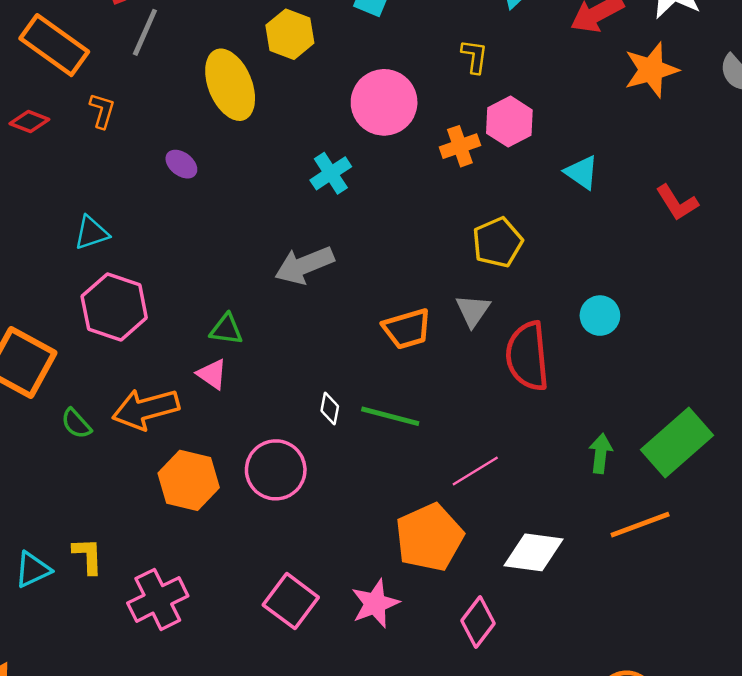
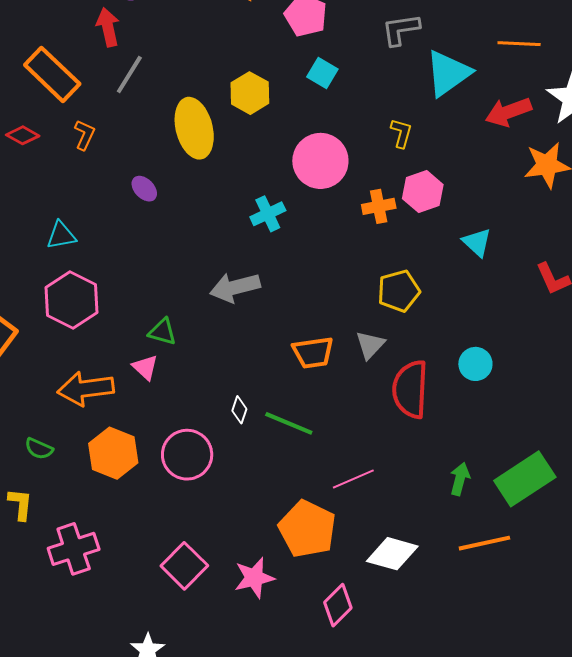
green semicircle: (76, 424) -> (39, 449), moved, turned -32
orange pentagon: (429, 537) -> (307, 529), turned -30

